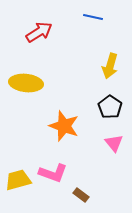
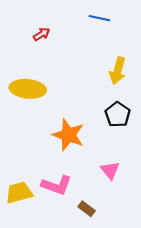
red arrow: (39, 32) -> (42, 34), size x0.6
pink triangle: (114, 143) -> (110, 170), moved

